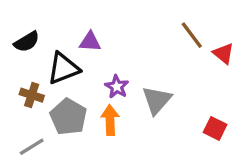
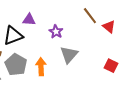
purple star: (117, 87) -> (56, 32), moved
red square: (215, 128) -> (111, 66), moved

